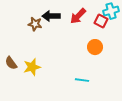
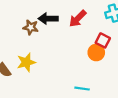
red square: (101, 21) -> (103, 40), moved
yellow star: (32, 67) -> (26, 62), moved

